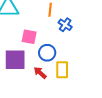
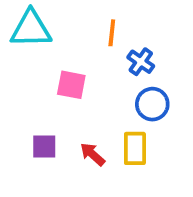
blue circle: (47, 53) -> (152, 104), moved
purple square: (15, 60) -> (44, 147), moved, size x0.6

